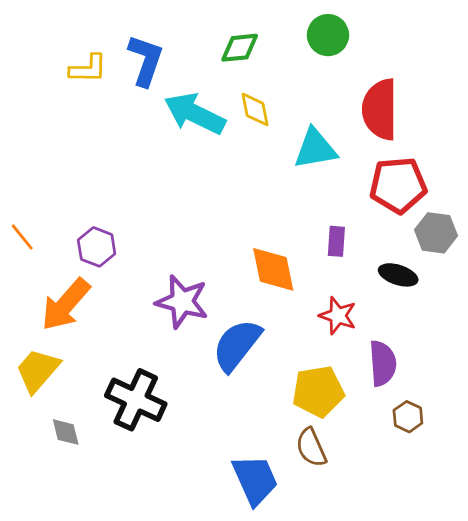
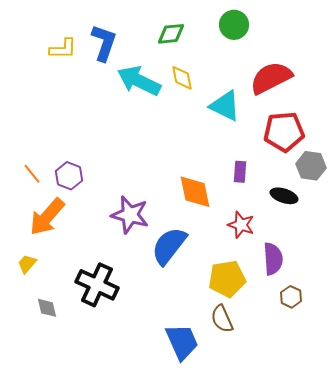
red semicircle: (380, 109) -> (271, 78), turned 63
cyan triangle: (315, 149) -> (225, 106), turned 36
orange line: (22, 237) -> (32, 174), moved
yellow trapezoid: (38, 370) -> (27, 264), size x0.6

